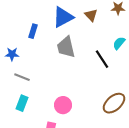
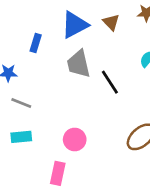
black line: (102, 59) -> (110, 82), moved
cyan rectangle: (22, 103) -> (21, 137), turned 63

